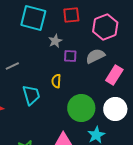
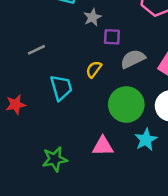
gray semicircle: (95, 56) -> (133, 59), moved
yellow semicircle: (56, 81) -> (94, 69), turned 32

